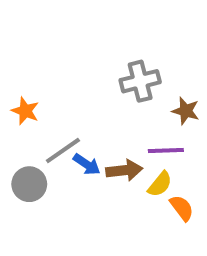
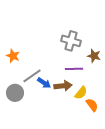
gray cross: (140, 81) -> (71, 41), turned 30
purple line: (166, 150) -> (74, 69), moved

